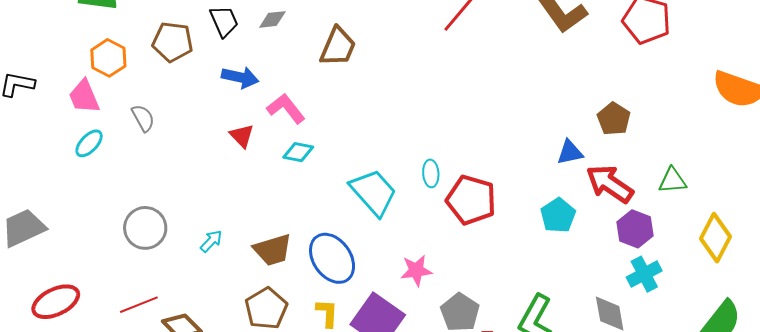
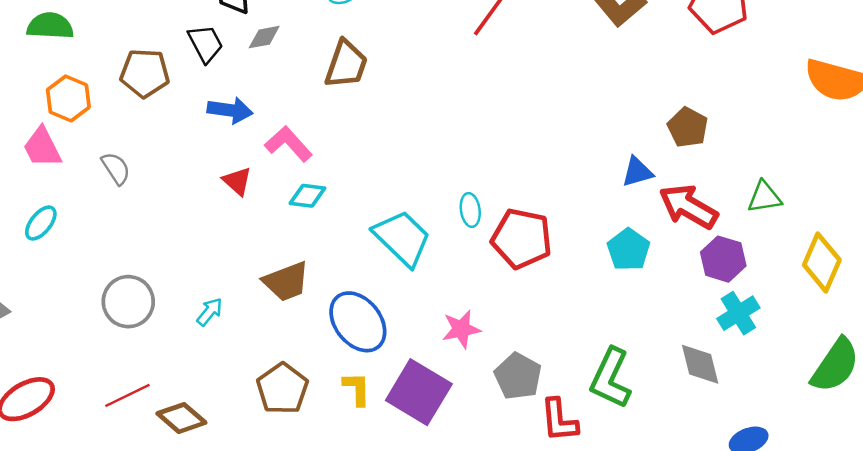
cyan ellipse: (89, 143) -> (41, 223), moved
brown trapezoid: (273, 250) -> (286, 282), moved

